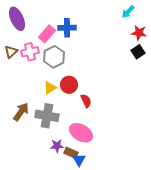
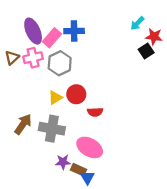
cyan arrow: (128, 12) -> (137, 23), moved
purple ellipse: (17, 19) -> (33, 31), moved
black square: (138, 52) -> (146, 51), moved
red semicircle: (86, 101) -> (95, 112), turned 112

